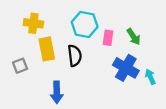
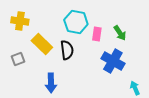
yellow cross: (33, 23) -> (20, 21), moved
yellow rectangle: (47, 49) -> (42, 44), turned -35
cyan arrow: (150, 77) -> (135, 88), moved

